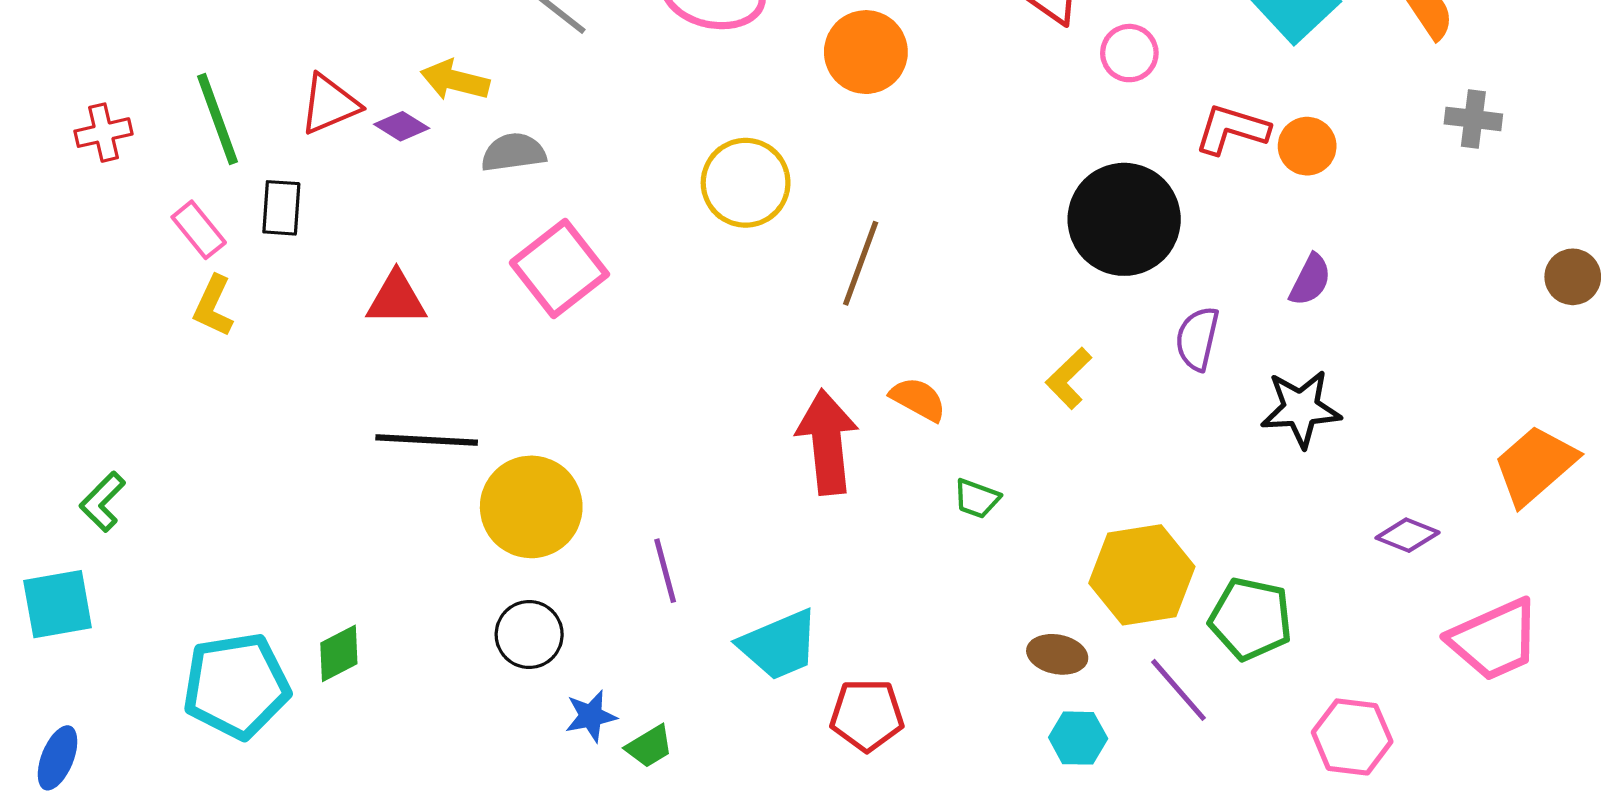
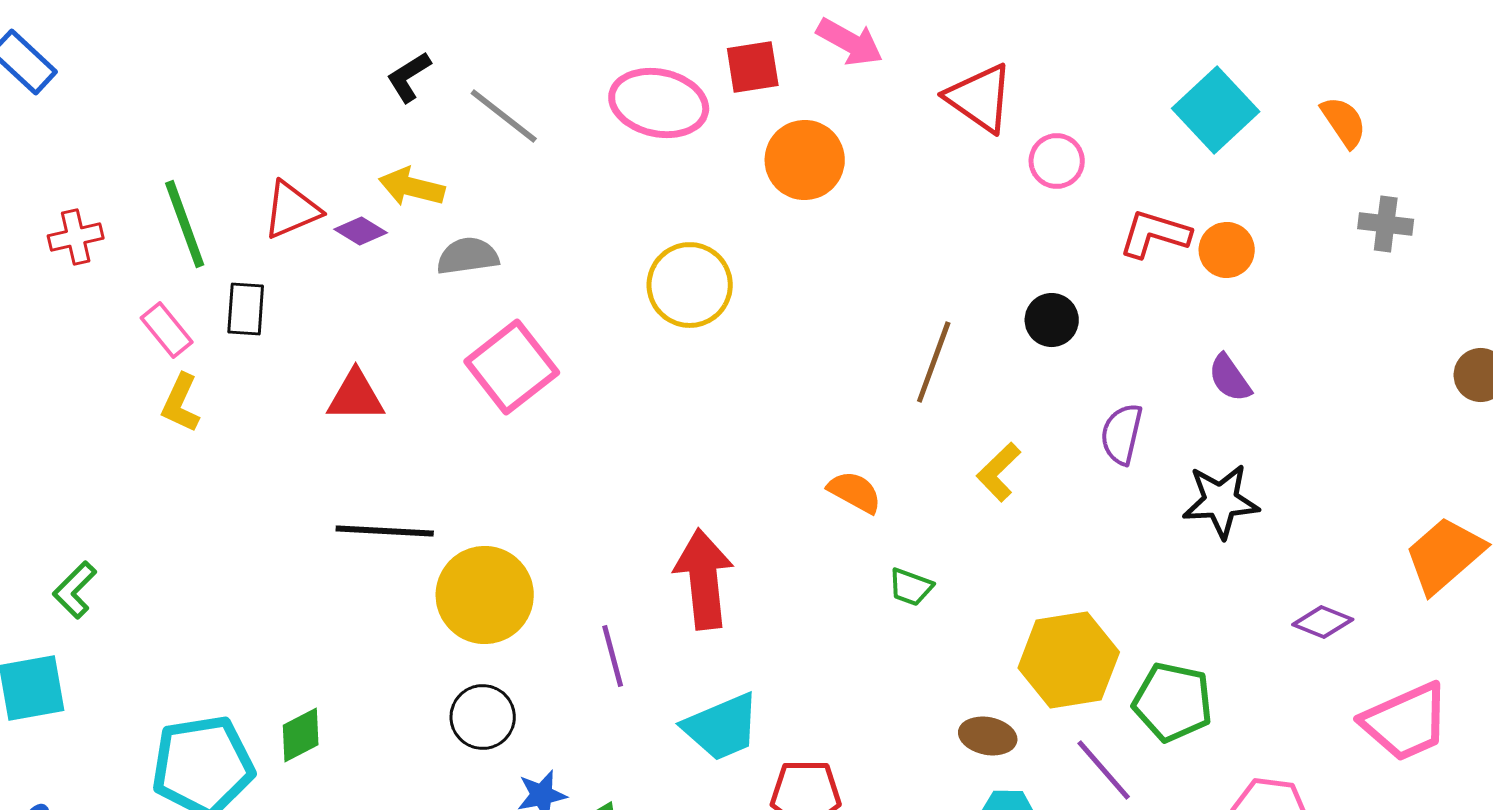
black circle: (1124, 219) -> (1052, 320), size x0.5
brown line: (861, 263) -> (934, 362), moved
purple semicircle: (1310, 280) -> (1230, 378), turned 118
red arrow: (827, 442) -> (704, 579), moved

